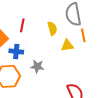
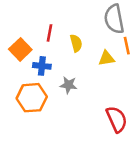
yellow semicircle: (52, 28) -> (76, 43), moved

